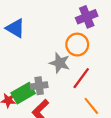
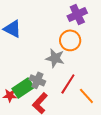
red line: (81, 78) -> (68, 84), moved
gray cross: (39, 86) -> (37, 80), turned 35

